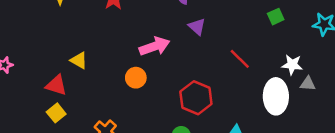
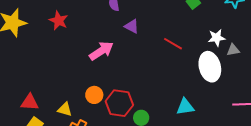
yellow triangle: (79, 60) -> (65, 109), moved
orange circle: (136, 78) -> (94, 95), moved
red hexagon: (196, 98) -> (119, 103), moved

